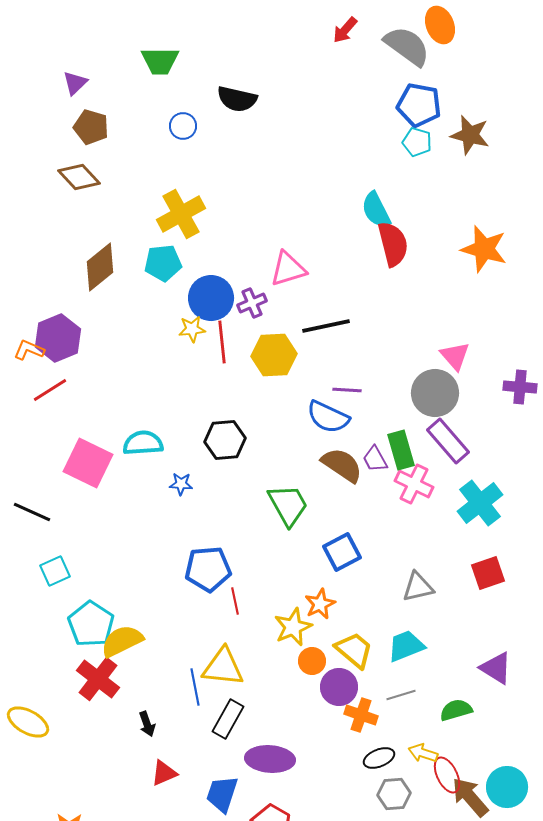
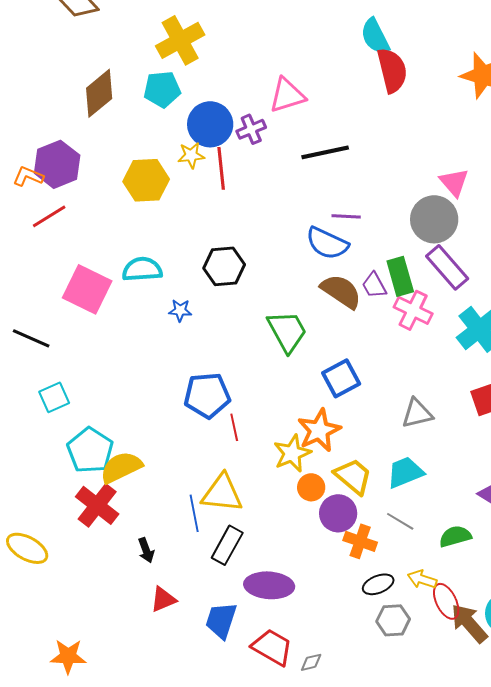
yellow hexagon: (274, 355) -> (146, 180), moved
orange star: (320, 604) -> (319, 430), size x1.4
gray line: (401, 695) -> (400, 521), turned 48

